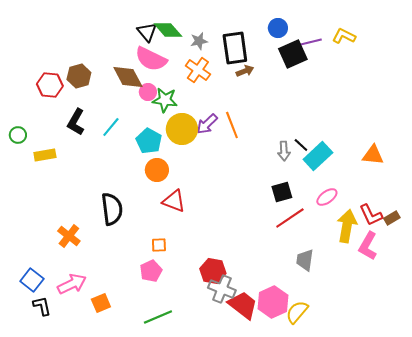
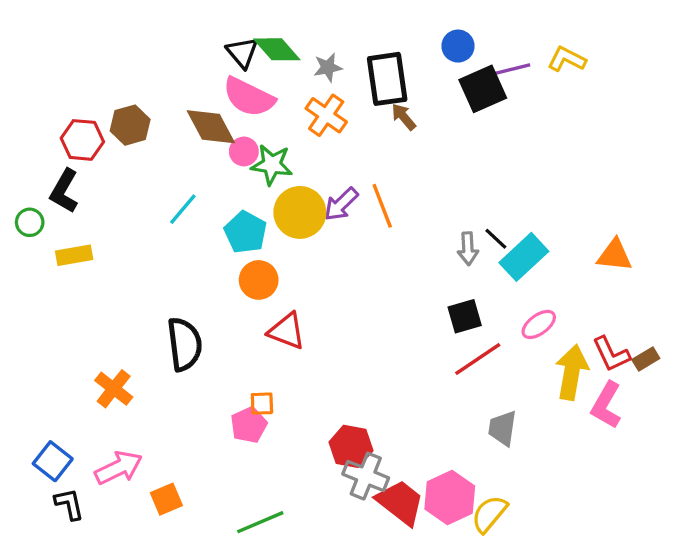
brown arrow: (245, 71) -> (404, 117), turned -108
black L-shape: (76, 122) -> (64, 191), moved
pink pentagon: (151, 271) -> (249, 425), moved

